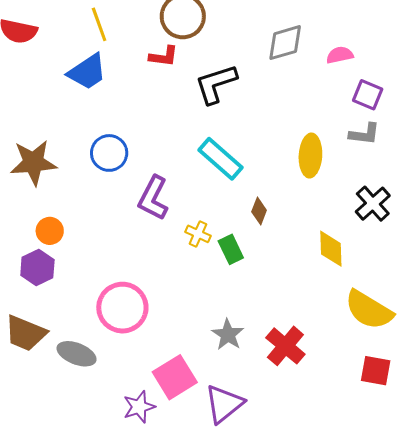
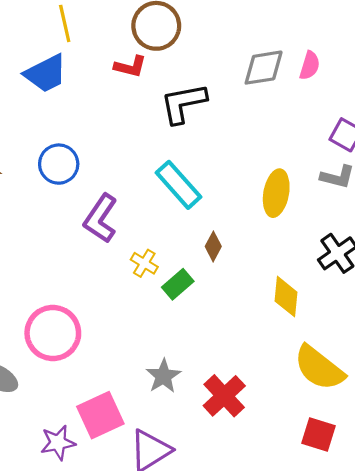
pink semicircle: (340, 55) -> (310, 66), moved, turned 112
green rectangle: (231, 249) -> (178, 284), turned 68

